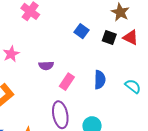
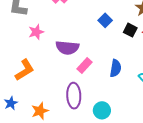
purple semicircle: (46, 66) -> (67, 48), size x1.6

